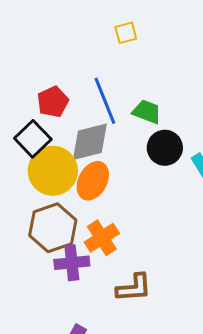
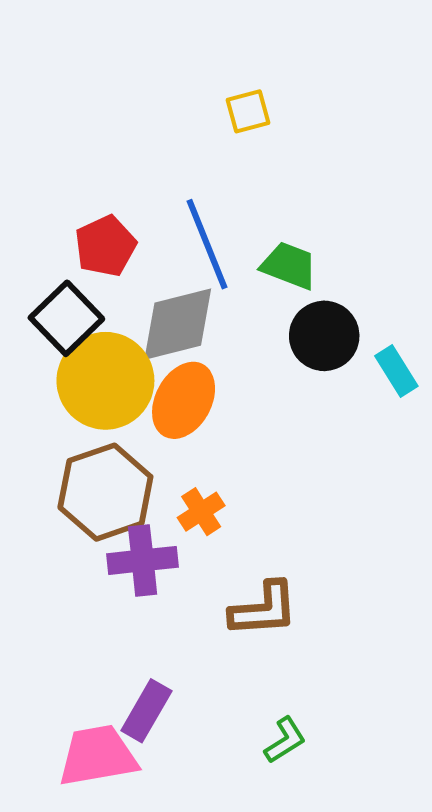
orange cross: (102, 238) -> (201, 512), size x0.7

